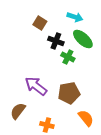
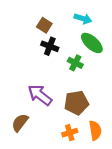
black cross: (56, 41) -> (50, 46), moved
orange semicircle: (86, 118) -> (95, 130), turned 30
orange cross: (47, 125) -> (70, 133), moved, turned -32

